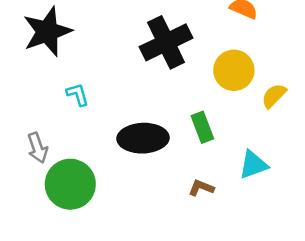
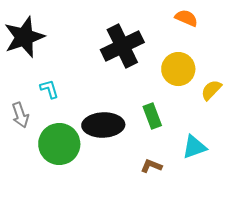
gray arrow: (38, 148) -> (20, 115), moved
green circle: (70, 184) -> (59, 144), moved

